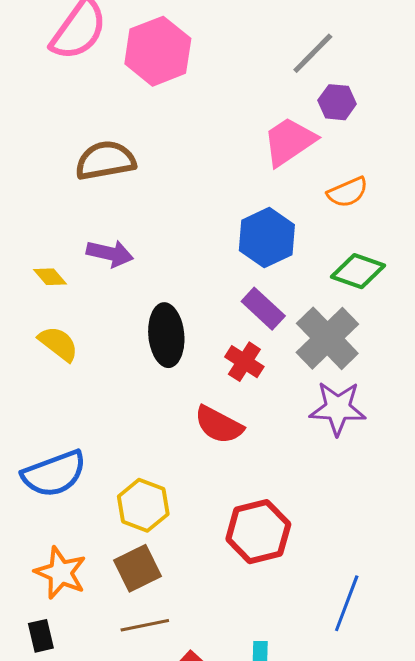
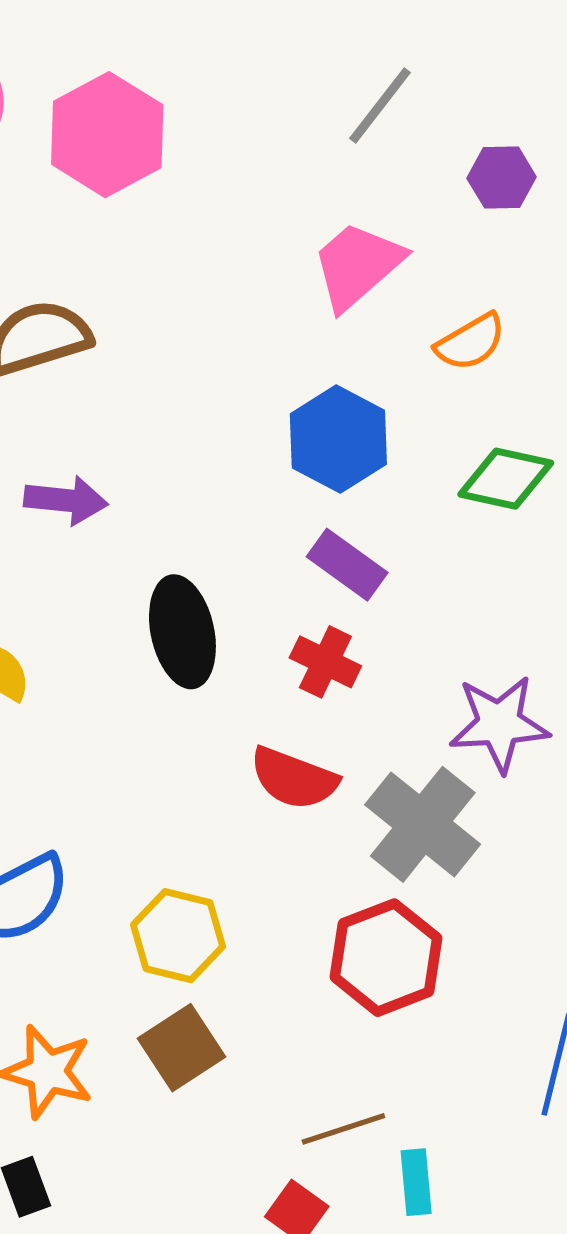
purple hexagon: (337, 102) -> (502, 178), moved
gray cross: (327, 338) -> (423, 824), moved
brown line: (145, 625) -> (343, 1129), moved

